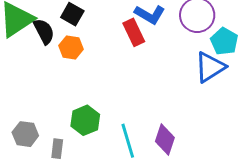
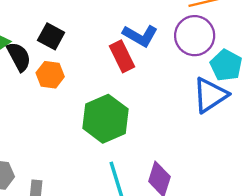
green hexagon: (85, 120) -> (106, 119), moved, size x1.4

